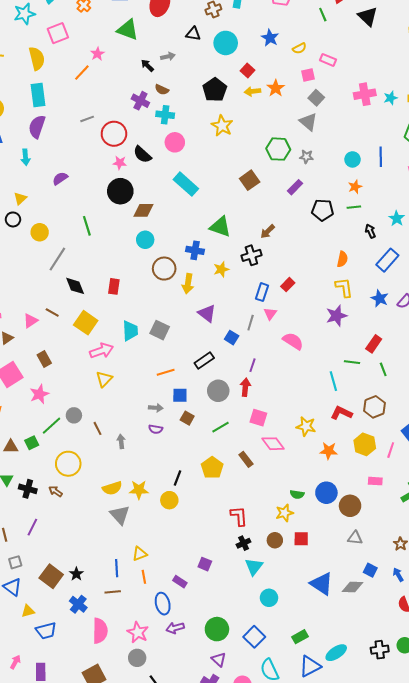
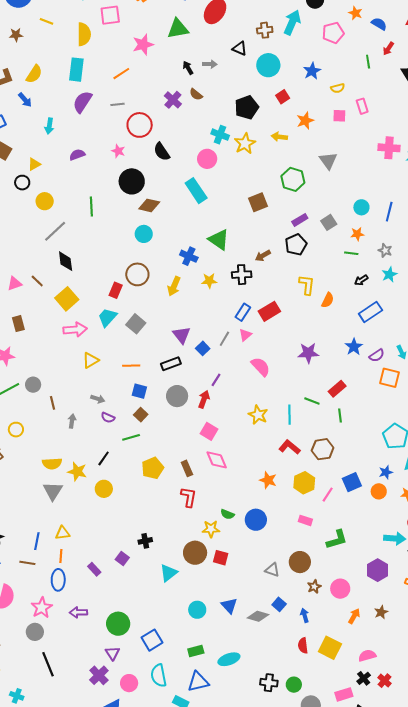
green triangle: (128, 30) -> (178, 29), turned -45
pink star: (97, 54) -> (143, 45), size x1.5
pink rectangle: (328, 60) -> (362, 106), turned 35
orange line: (82, 73) -> (121, 74), moved
yellow arrow: (253, 91) -> (279, 137), moved
gray square: (316, 98) -> (329, 222), moved
cyan cross: (165, 115) -> (220, 135), moved
purple semicircle: (37, 127) -> (82, 102), moved
pink circle: (175, 142) -> (207, 159), moved
gray star: (306, 157) -> (385, 250), moved
pink star: (120, 163) -> (118, 151), moved
black pentagon: (323, 210) -> (296, 245), moved, turned 30
black arrow: (370, 231) -> (361, 280), turned -112
brown circle: (164, 269) -> (137, 274), moved
red rectangle: (288, 285) -> (269, 311), size x1.5
red rectangle: (114, 286) -> (116, 290), moved
yellow L-shape: (344, 287) -> (307, 285), moved
purple triangle: (207, 313) -> (182, 335), moved
cyan trapezoid: (130, 331) -> (107, 317), turned -150
yellow triangle: (104, 379) -> (91, 360), moved
gray arrow: (156, 408) -> (98, 399), moved
yellow star: (306, 426) -> (258, 415), moved
green line: (221, 427) -> (131, 437), moved
yellow circle: (68, 464) -> (16, 430), size x0.6
black line: (177, 478) -> (104, 458), moved
brown circle: (350, 506) -> (300, 562), moved
red L-shape: (239, 516) -> (189, 497), moved
brown circle: (275, 540) -> (195, 553), size x1.5
black cross: (244, 543) -> (145, 541), moved
blue triangle: (322, 584) -> (229, 606), size x0.7
cyan circle: (269, 598) -> (197, 610), moved
blue ellipse: (163, 604) -> (58, 580), moved
cyan ellipse: (336, 653) -> (229, 659), moved

